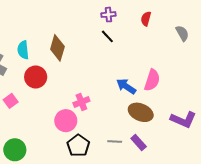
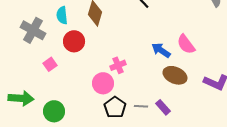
pink semicircle: (152, 80) -> (186, 44), turned 125
gray line: (115, 141) -> (141, 106), moved
purple rectangle: (139, 142) -> (163, 107), moved

